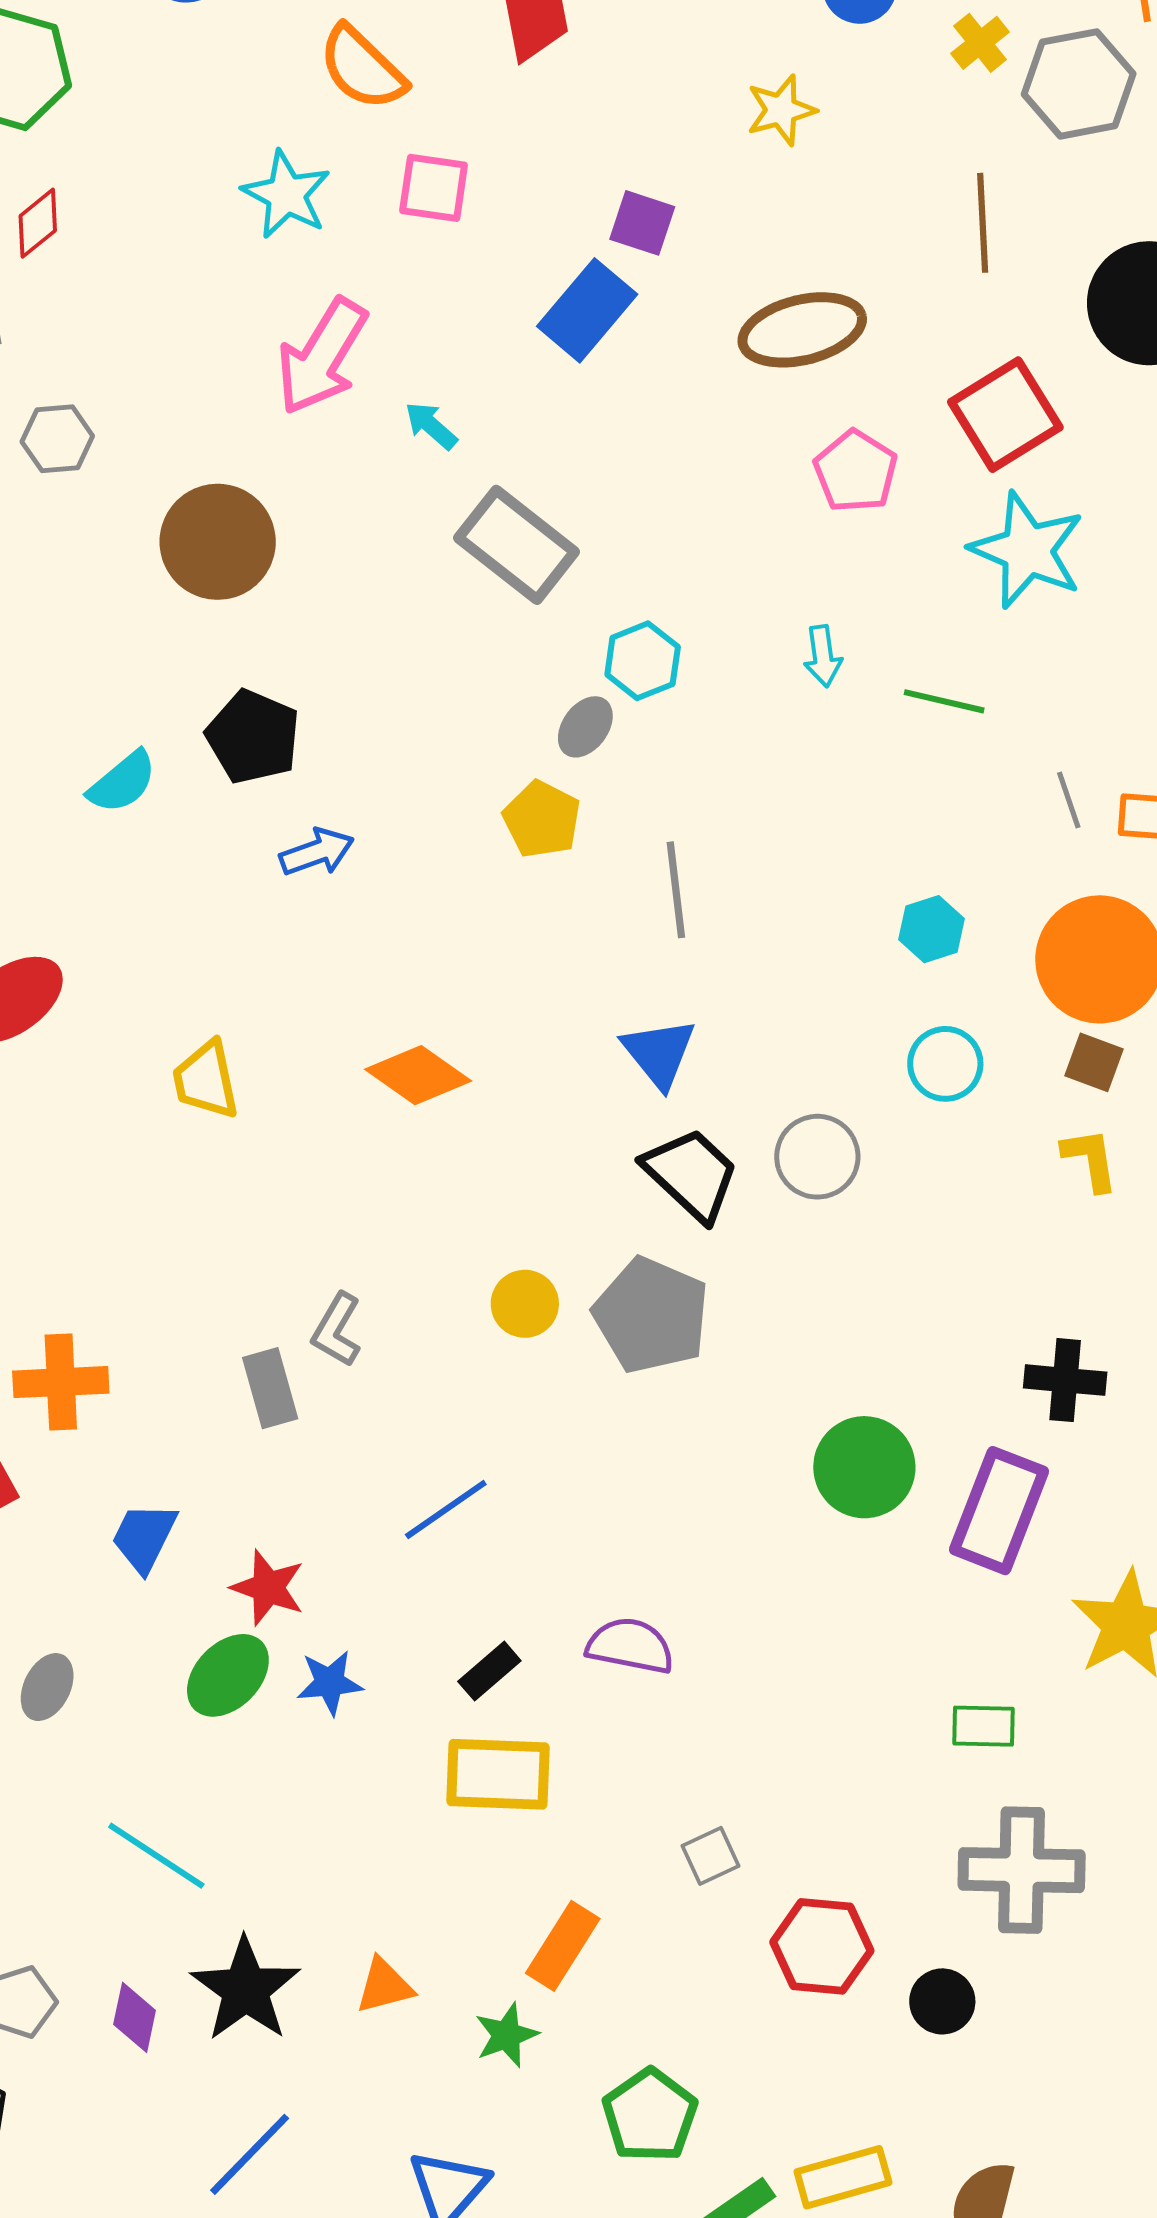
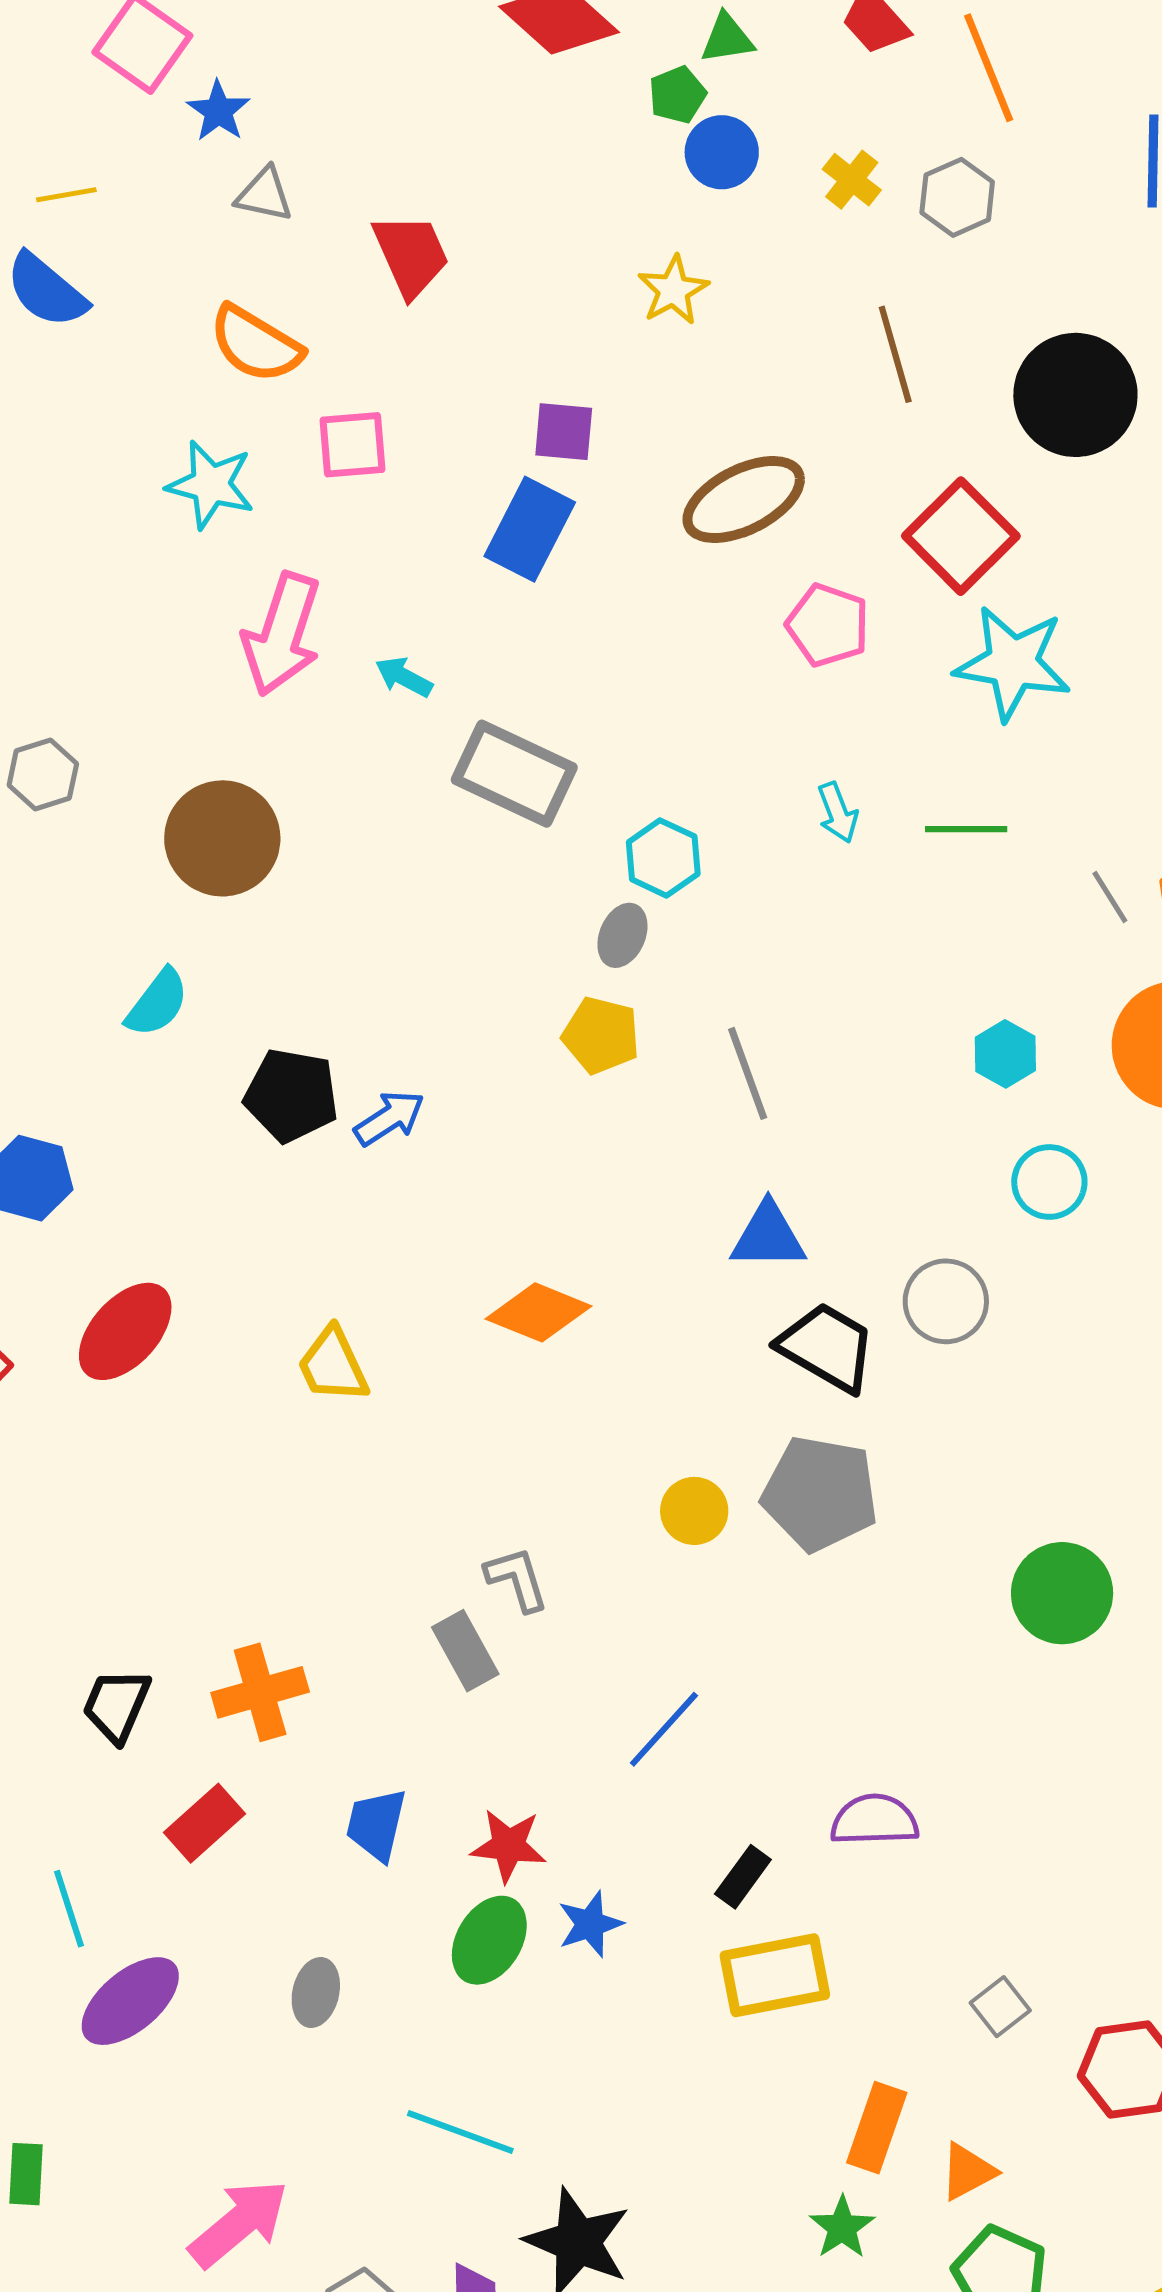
gray hexagon: (1079, 84) -> (957, 197), size x0.7
black pentagon: (253, 737) -> (291, 1095), moved
cyan semicircle: (122, 782) -> (157, 1003), moved
blue triangle: (659, 1053) -> (768, 1236), turned -38
gray L-shape: (337, 1330) -> (517, 1579), turned 146
orange triangle: (384, 1986) -> (968, 2172), moved

